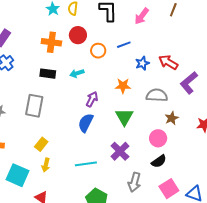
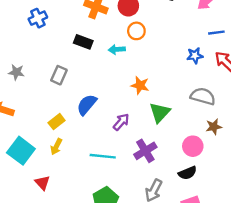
blue line: (124, 45) -> (216, 33), moved
orange circle: (98, 51) -> (136, 31), moved
orange star: (123, 86) -> (140, 85), moved
purple arrow: (92, 99) -> (121, 122), moved
gray rectangle: (34, 106) -> (59, 75), size x0.7
blue semicircle: (86, 123) -> (87, 105), moved

